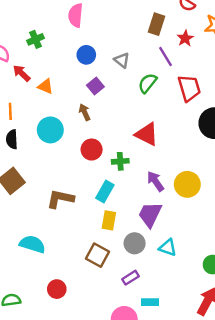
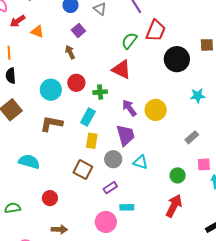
red arrow: (22, 73) -> (18, 21), turned -77
green semicircle: (148, 83) -> (129, 41), moved
red trapezoid: (189, 88) -> (156, 31), turned 40
cyan circle: (50, 130) -> (51, 90), moved
purple trapezoid: (150, 214) -> (125, 135), turned 140

